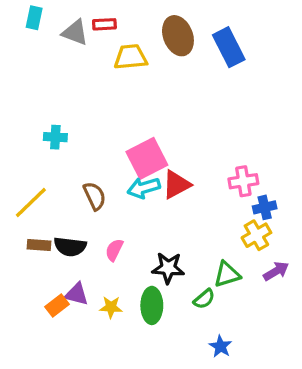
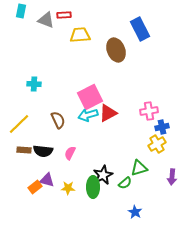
brown ellipse: (178, 36) -> (116, 50), moved
black star: (168, 268) -> (103, 175), moved, turned -30
purple arrow: (276, 271) -> (172, 177), moved, turned 126

